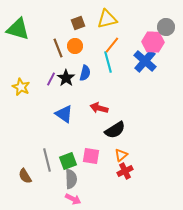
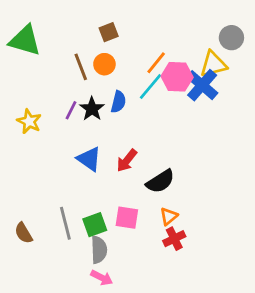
yellow triangle: (107, 19) -> (213, 64), moved
pink hexagon: (153, 42) -> (177, 77), moved
cyan line: (108, 62) -> (151, 86), turned 55
red arrow: (99, 108) -> (127, 160), moved, turned -66
brown semicircle: (25, 176) -> (24, 233), moved

